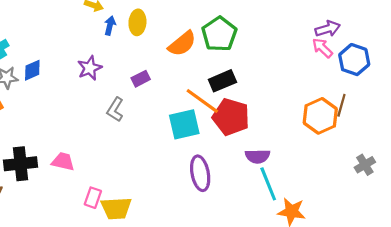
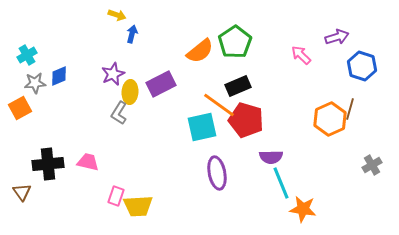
yellow ellipse: (137, 22) -> (130, 92), moved
pink arrow: (322, 48) -> (301, 55), moved
purple rectangle: (141, 79) -> (161, 84), size x1.6
gray L-shape: (115, 110) -> (119, 113), moved

